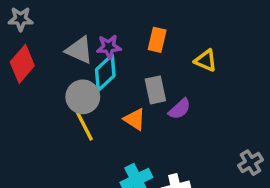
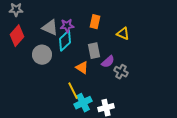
gray circle: (83, 97) -> (42, 55), moved
yellow line: (85, 126) -> (73, 91), moved
gray cross: (251, 163) -> (121, 72), moved, turned -32

